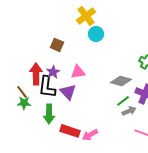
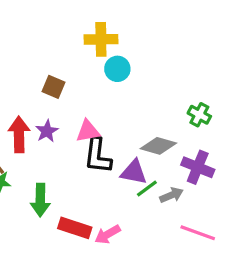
yellow cross: (86, 16) -> (101, 39), turned 36
black L-shape: (47, 87) -> (98, 156), moved
purple triangle: (68, 92) -> (134, 172), moved, turned -36
green line: (123, 101) -> (147, 189), moved

